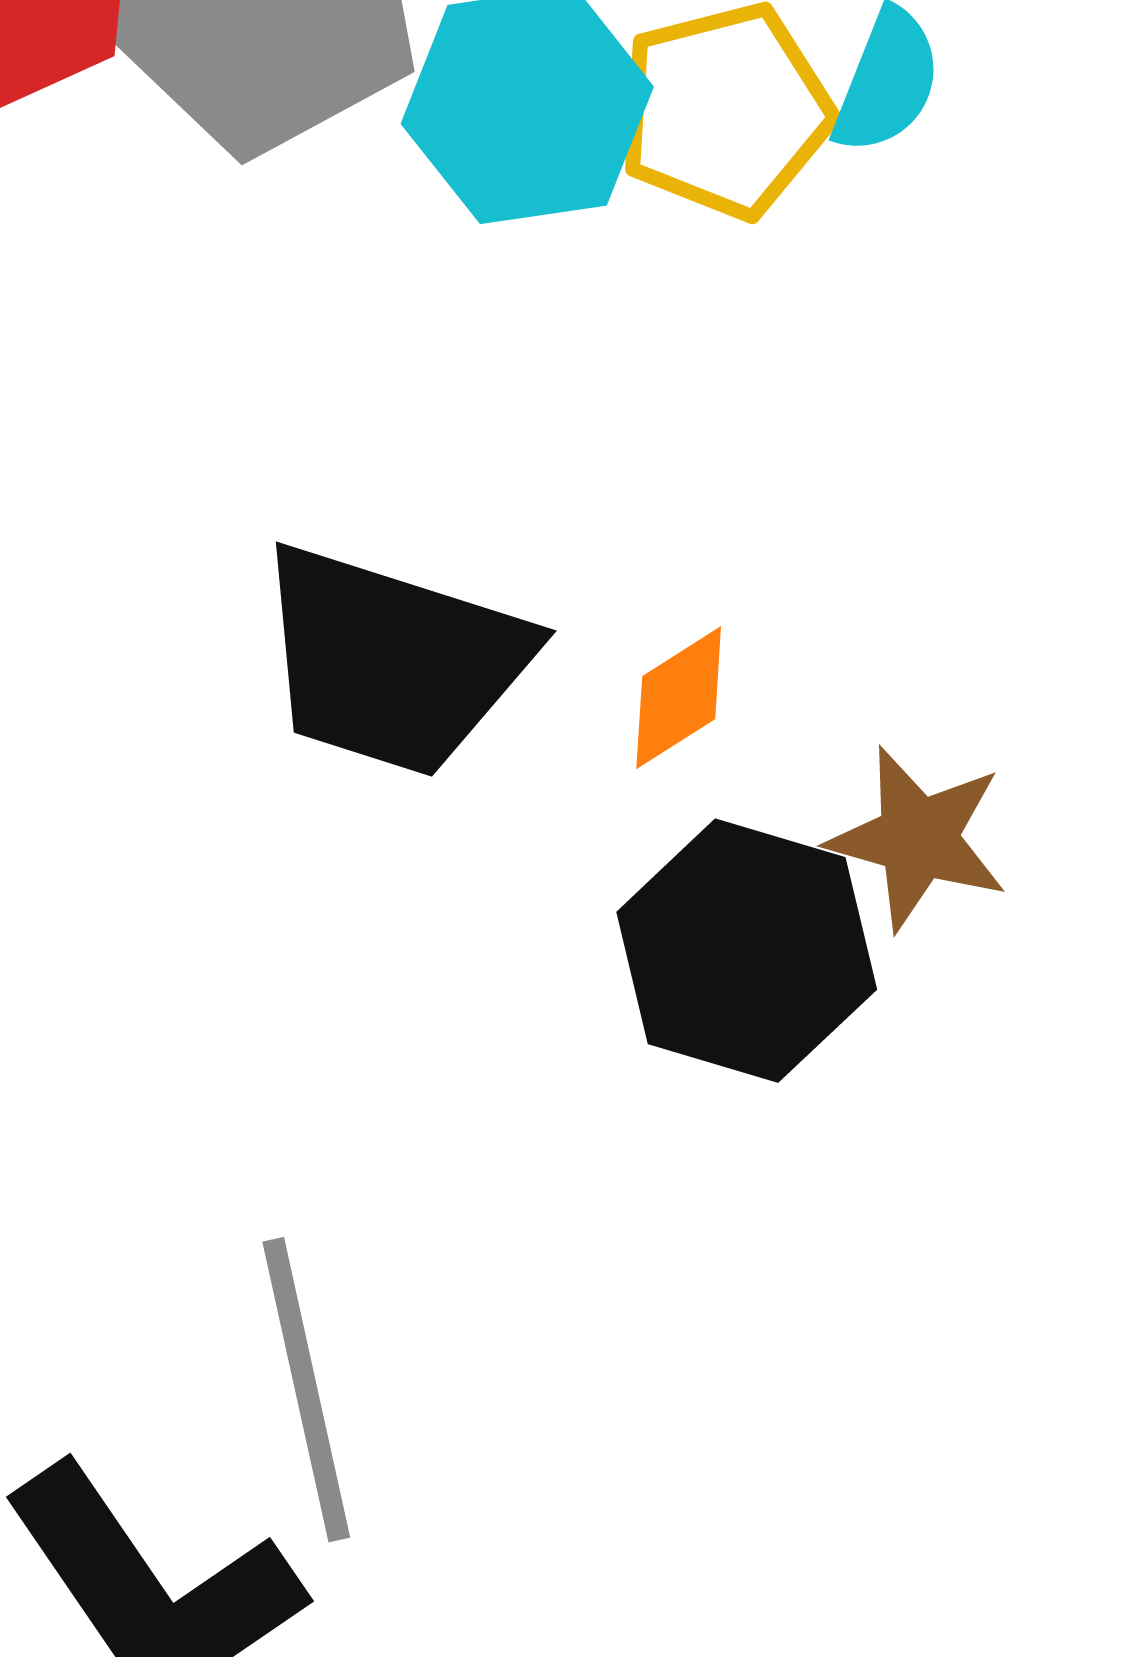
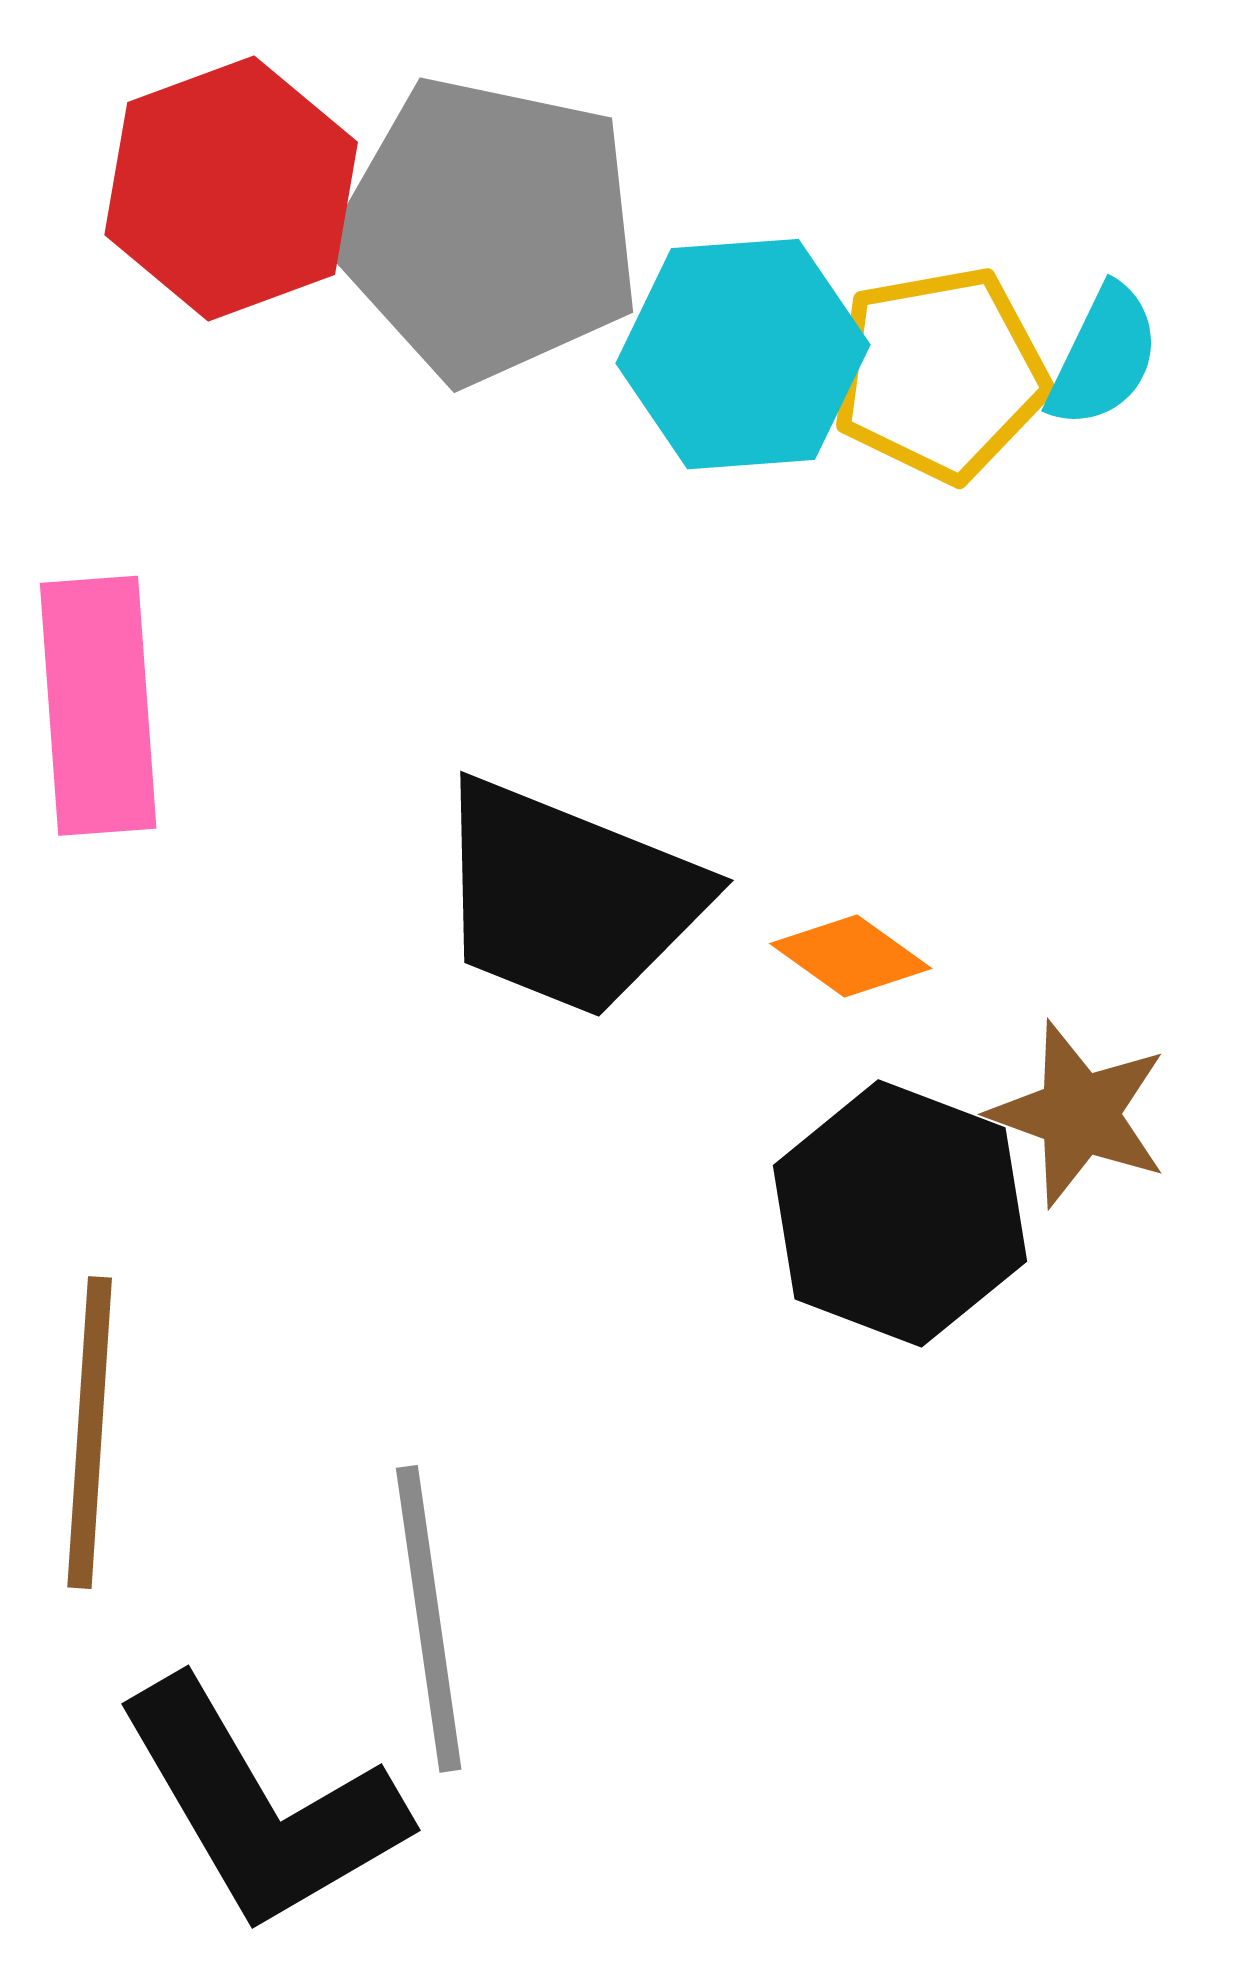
orange diamond: (679, 698) -> (851, 956), turned 64

